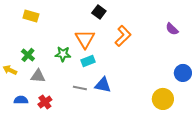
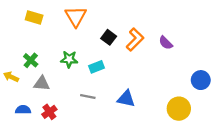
black square: (99, 12) -> (109, 37), moved
purple semicircle: (172, 29) -> (166, 43), moved
orange triangle: (85, 39) -> (76, 16), moved
blue triangle: (103, 85) -> (126, 99), moved

